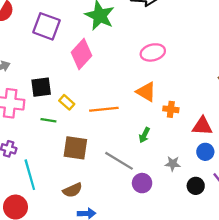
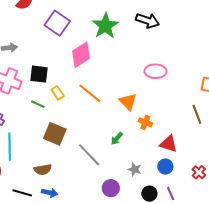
pink ellipse: (153, 52) -> (156, 71), moved
orange line: (104, 109) -> (90, 93), moved, turned 30
purple circle: (142, 183) -> (111, 188), moved

